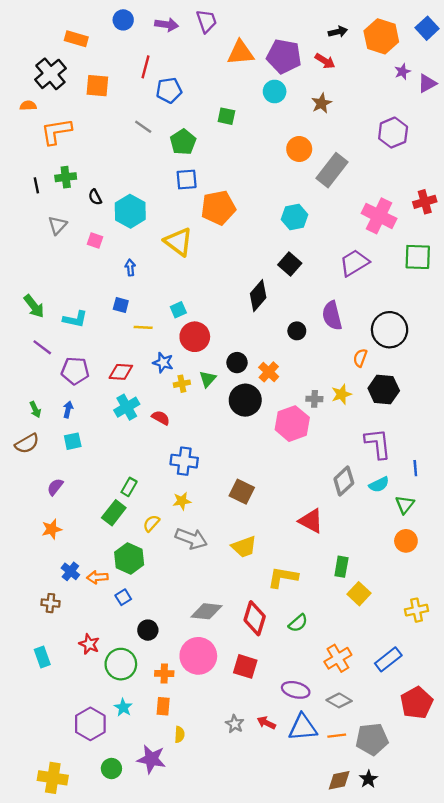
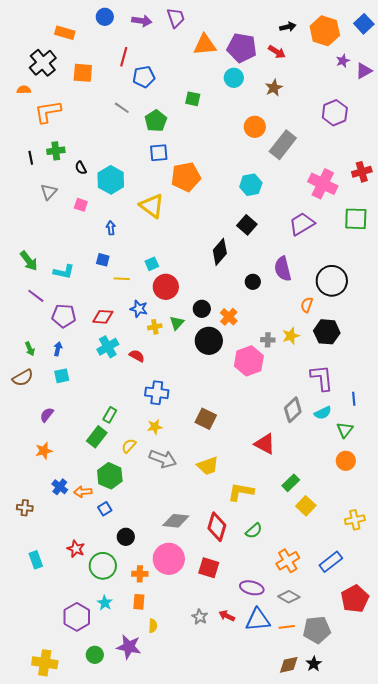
green rectangle: (341, 567) -> (291, 483), turned 36
brown cross: (50, 603) -> (25, 508), moved

